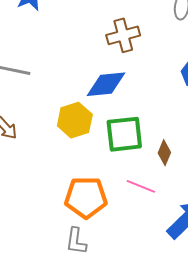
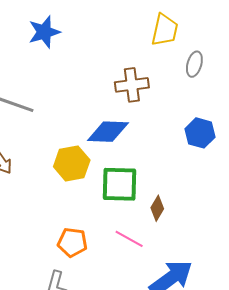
orange pentagon: (86, 197) -> (72, 242), size x0.7

